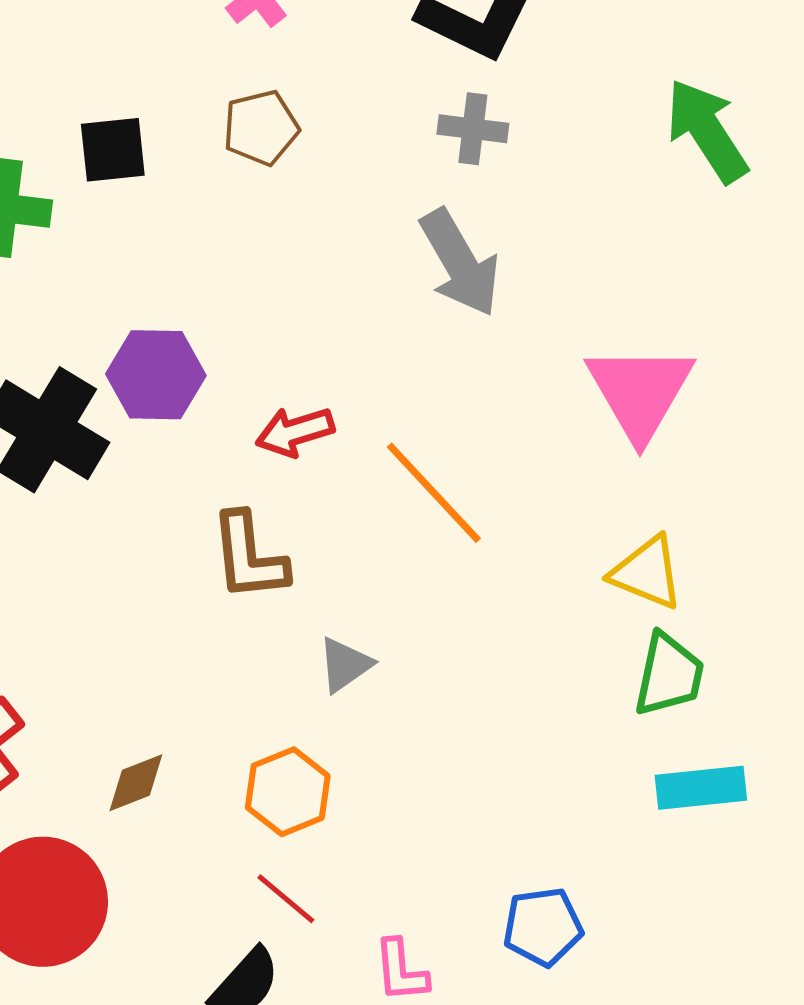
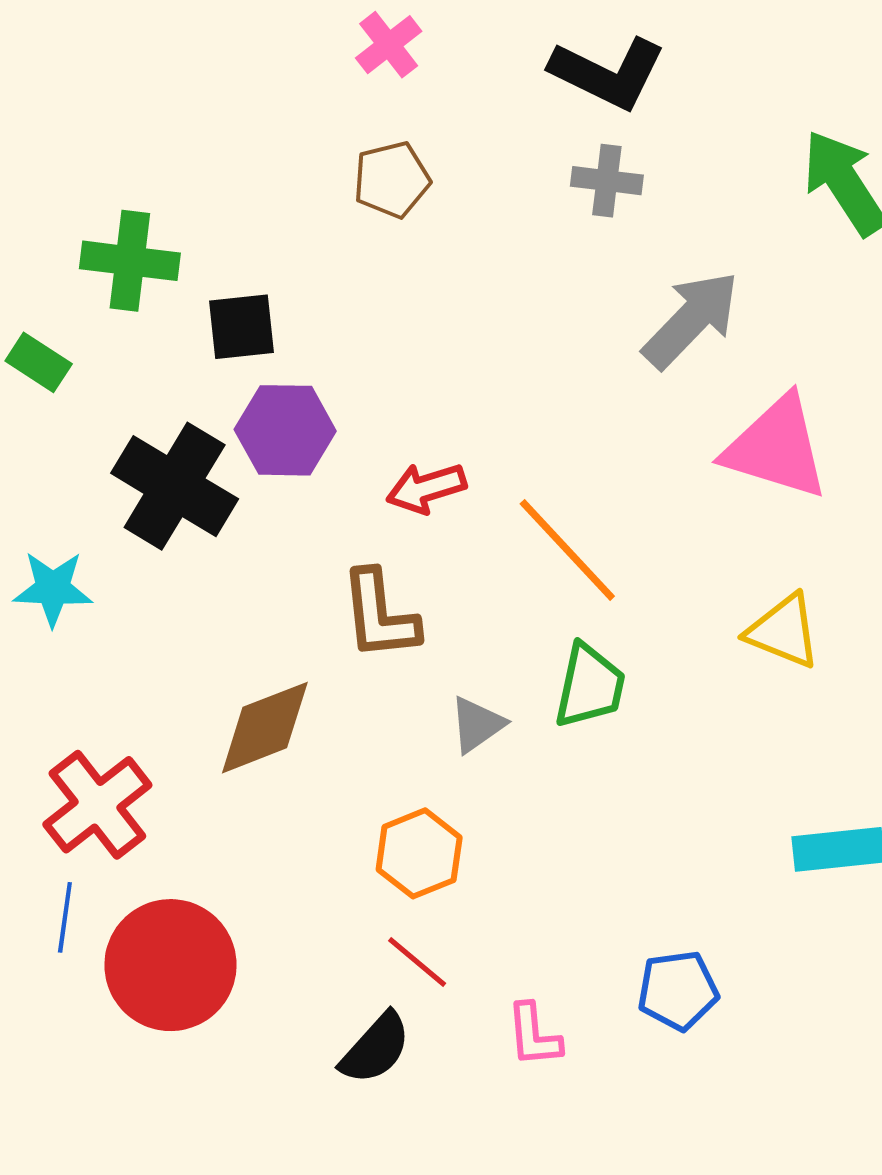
black square: (113, 150) -> (242, 327), moved
gray arrow: (460, 263) -> (691, 320), moved, turned -106
pink triangle: (640, 392) -> (776, 448), turned -43
green trapezoid: (669, 675) -> (590, 686), moved
brown diamond: (136, 783) -> (265, 728), moved, size x1.6

